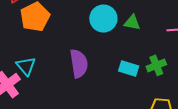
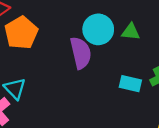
purple semicircle: (79, 63) -> (81, 53), moved

